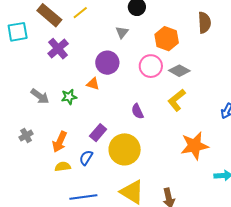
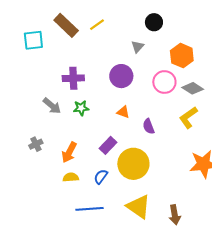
purple cross: (58, 49) -> (73, 78), moved, turned 35
orange triangle: (93, 84) -> (123, 112), moved
blue semicircle: (86, 158) -> (101, 177), moved

